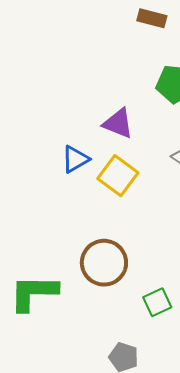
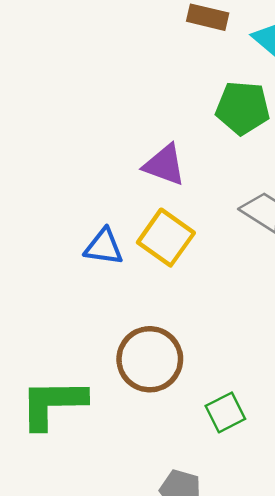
blue triangle: (75, 159) -> (104, 247), moved, turned 40

